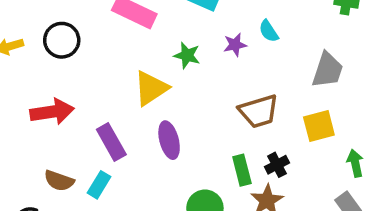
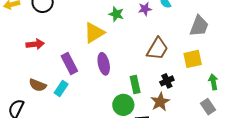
brown trapezoid: (259, 111) -> (157, 49), turned -45
red arrow: (52, 112) -> (35, 44), size x0.7
green rectangle: (242, 170) -> (135, 84), moved

